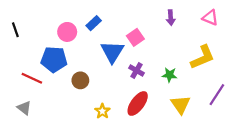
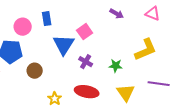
purple arrow: (171, 18) -> (117, 14), turned -56
blue rectangle: (94, 23) -> (47, 19), turned -56
purple line: (217, 95) -> (159, 84), turned 65
red ellipse: (138, 103) -> (87, 92), turned 65

